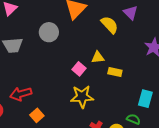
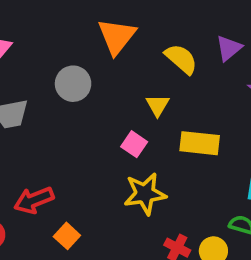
purple triangle: (131, 13) -> (229, 48), moved, turned 42
yellow triangle: (98, 57) -> (158, 105), moved, turned -48
yellow rectangle: (115, 72) -> (200, 143), size x1.5

